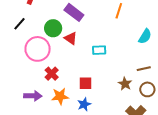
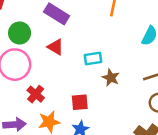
green circle: (53, 28) -> (20, 33), moved
brown star: (125, 84) -> (111, 78), moved

